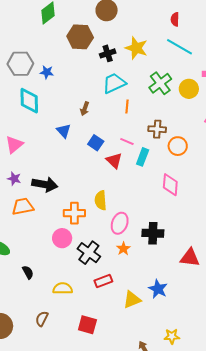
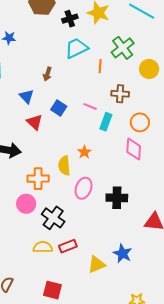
yellow circle: (189, 89) -> (149, 69), moved
orange line: (127, 106) -> (100, 66), moved
orange circle: (178, 146) -> (140, 122), moved
red triangle: (114, 160) -> (35, 122), moved
orange star: (123, 249) -> (84, 152), moved
yellow semicircle: (63, 288) -> (43, 247), moved

